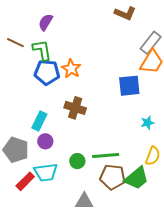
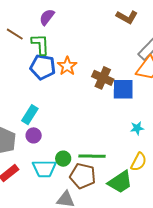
brown cross: (75, 108) -> (103, 78), moved
cyan trapezoid: (46, 172) -> (44, 169), moved
brown pentagon: (113, 177) -> (83, 176), moved

